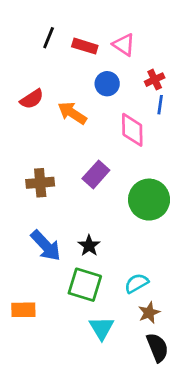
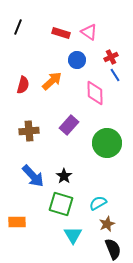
black line: (49, 38) -> (18, 27), moved
red semicircle: (32, 99) -> (23, 85), moved, turned -42
blue line: (160, 105) -> (115, 75), turned -40
orange arrow: (72, 113) -> (52, 81), turned 105

